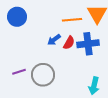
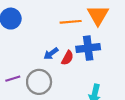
blue arrow: (54, 40) -> (51, 54), moved
red semicircle: (69, 43) -> (67, 58), moved

